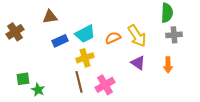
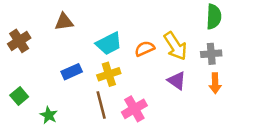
gray cross: (174, 35) -> (211, 54), moved
blue rectangle: (60, 41) -> (72, 72), moved
green square: (23, 79) -> (19, 96), moved, turned -32

